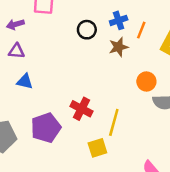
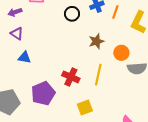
brown star: (119, 47) -> (96, 41), moved
purple triangle: (16, 51) -> (17, 33), turned 32
yellow line: (114, 122) -> (98, 75), moved

